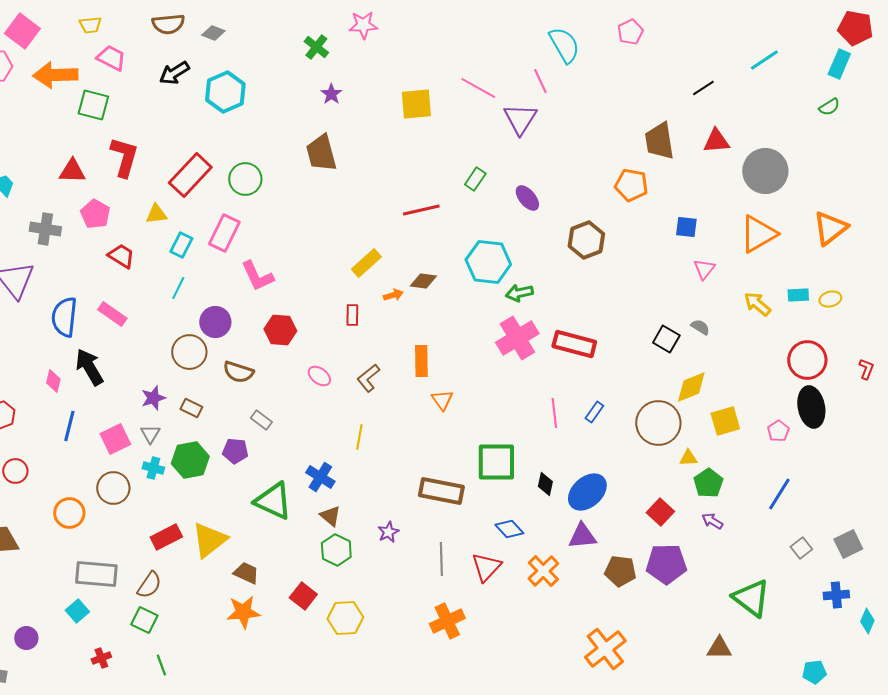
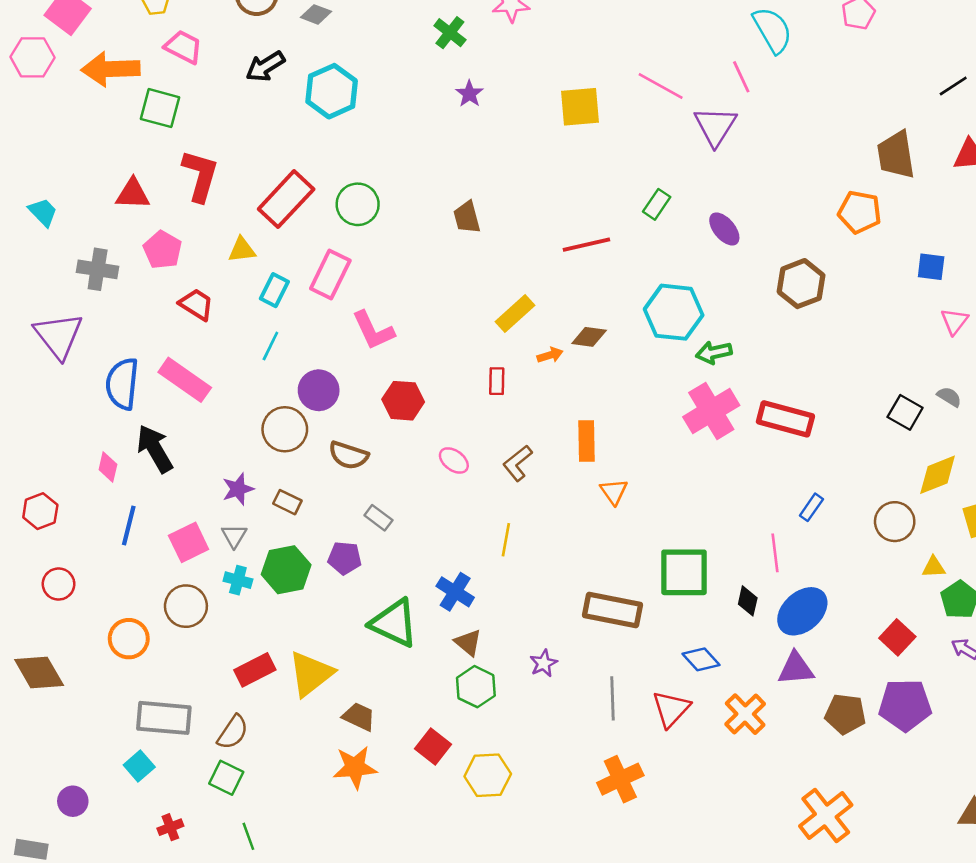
brown trapezoid: (321, 153) -> (467, 217), moved, size x0.7
pink rectangle: (112, 314) -> (185, 380), size x1.4
pink line: (554, 413) -> (775, 553), moved
brown circle: (658, 423) -> (895, 522), size x0.7

